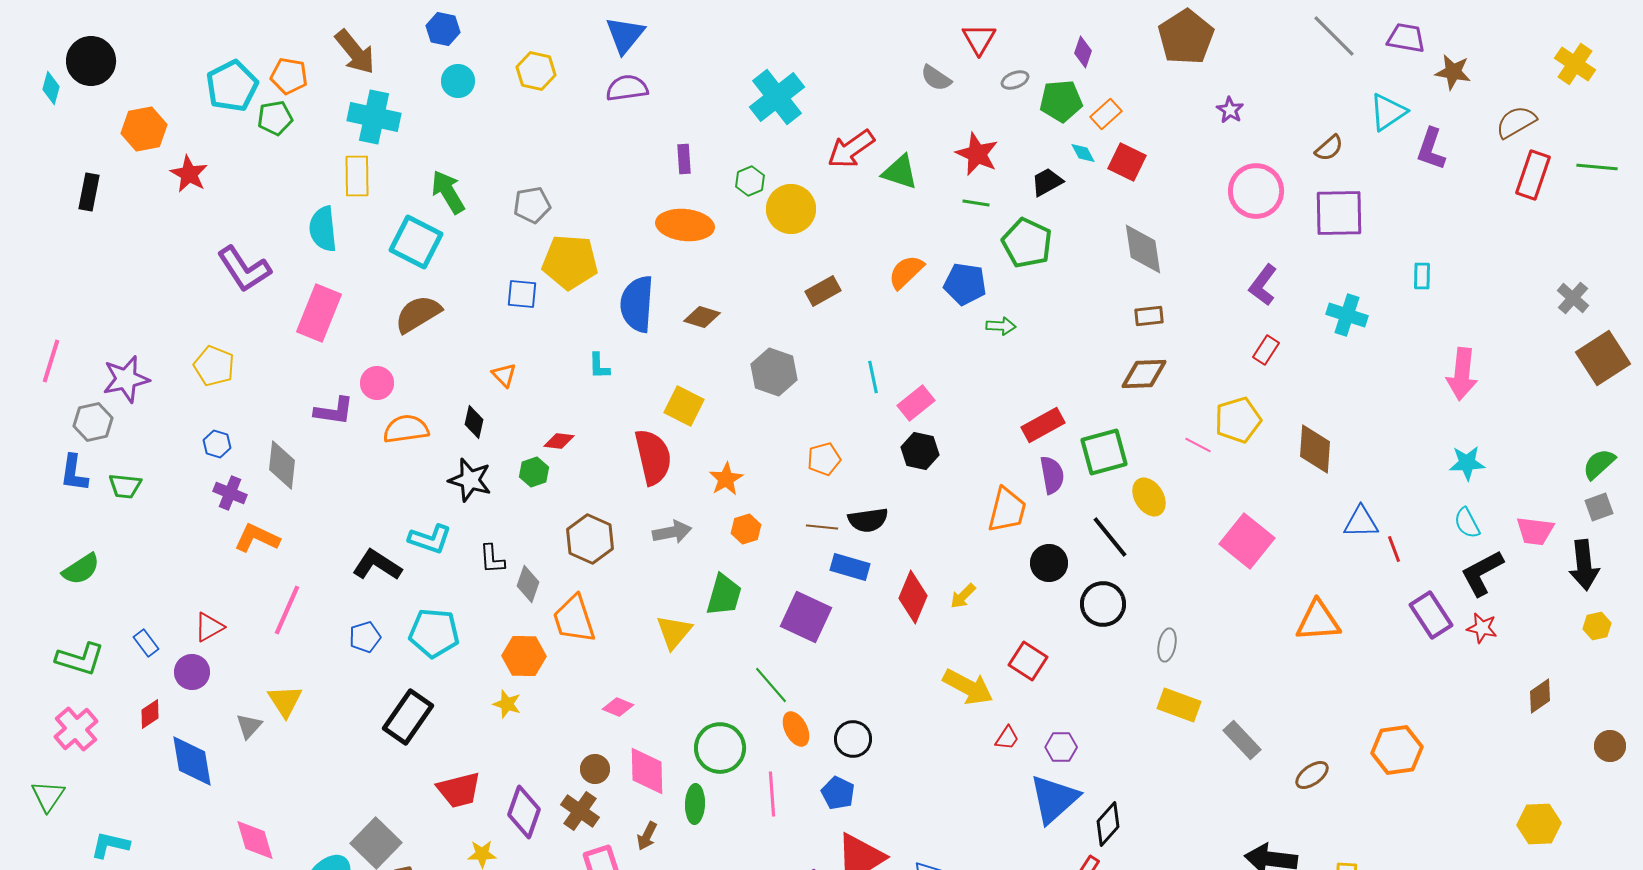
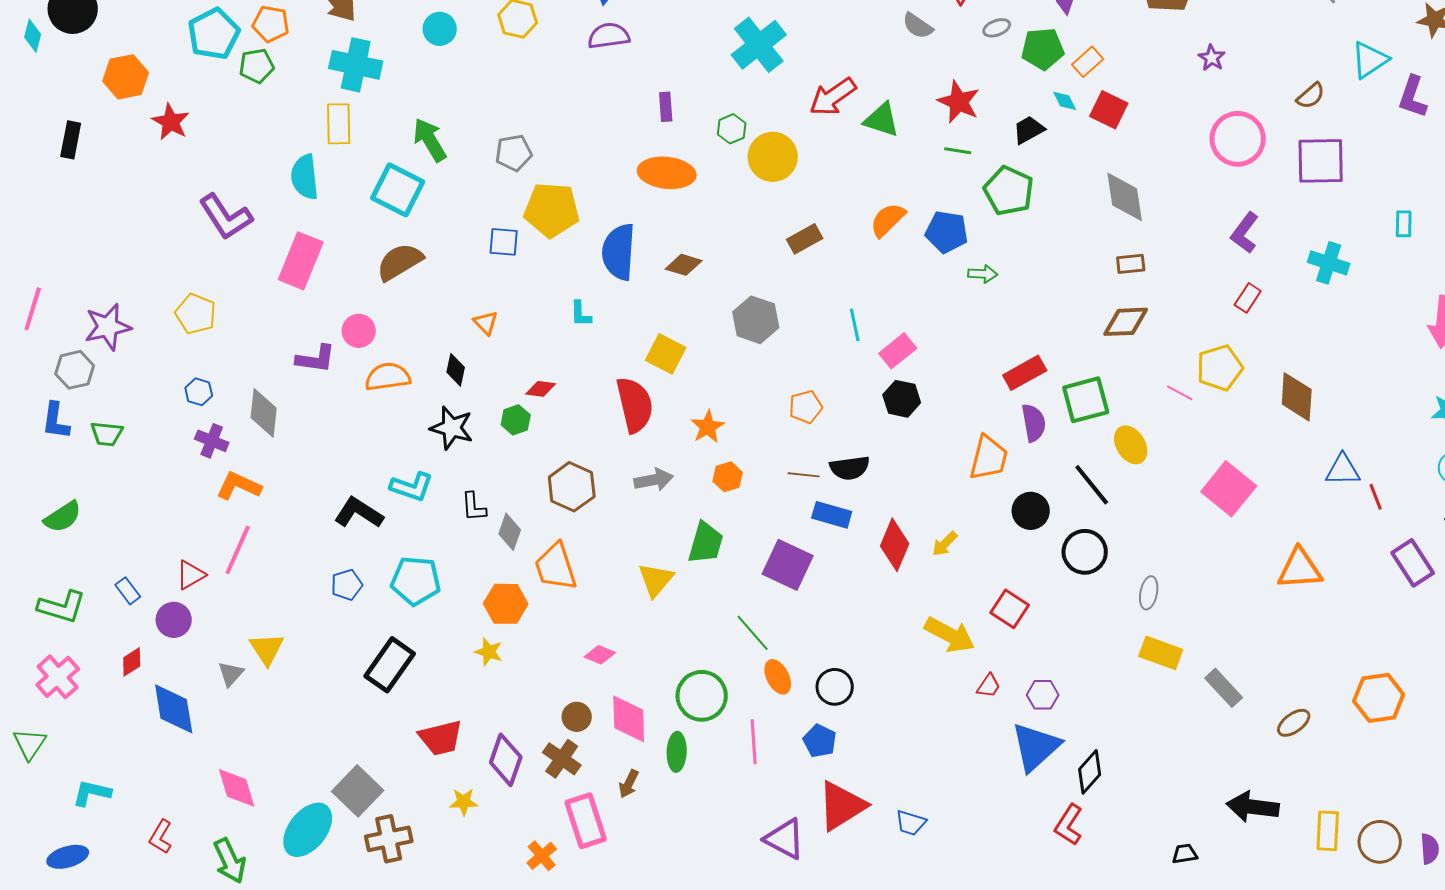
pink line: (287, 610) -> (238, 550), moved

